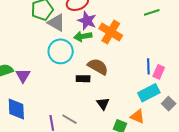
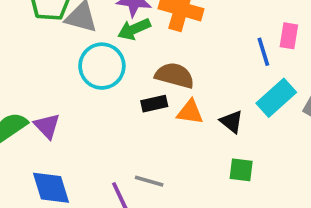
pink rectangle: (159, 72) -> (289, 36), moved
black triangle: (103, 104) -> (232, 122), moved
orange triangle: (137, 116) -> (190, 112), moved

